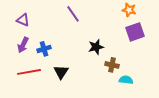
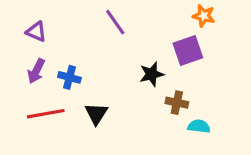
purple square: (135, 32) -> (188, 51), moved
blue cross: (44, 49) -> (69, 77), turned 32

